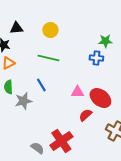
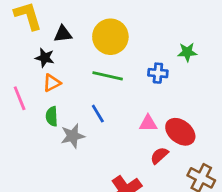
yellow circle: (50, 30) -> (110, 37), size x1.6
blue cross: (96, 58) -> (158, 73), moved

